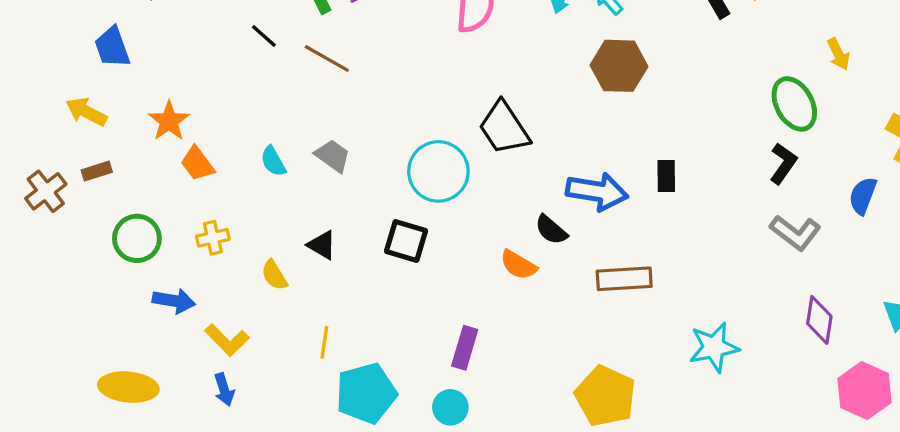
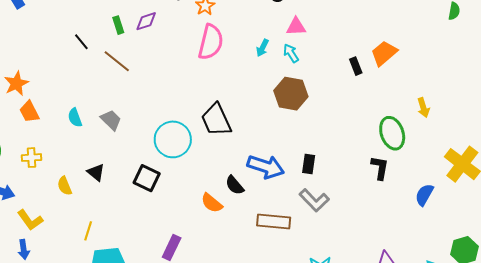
black L-shape: (783, 163) -> (380, 168), turned -35
gray L-shape: (795, 233) -> (314, 200), moved

